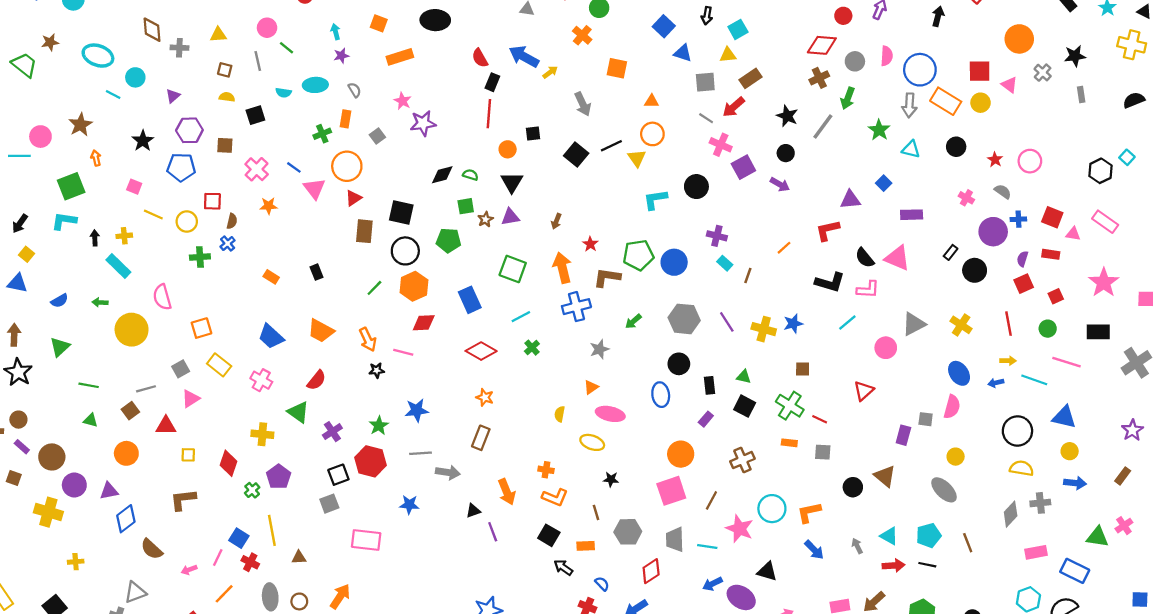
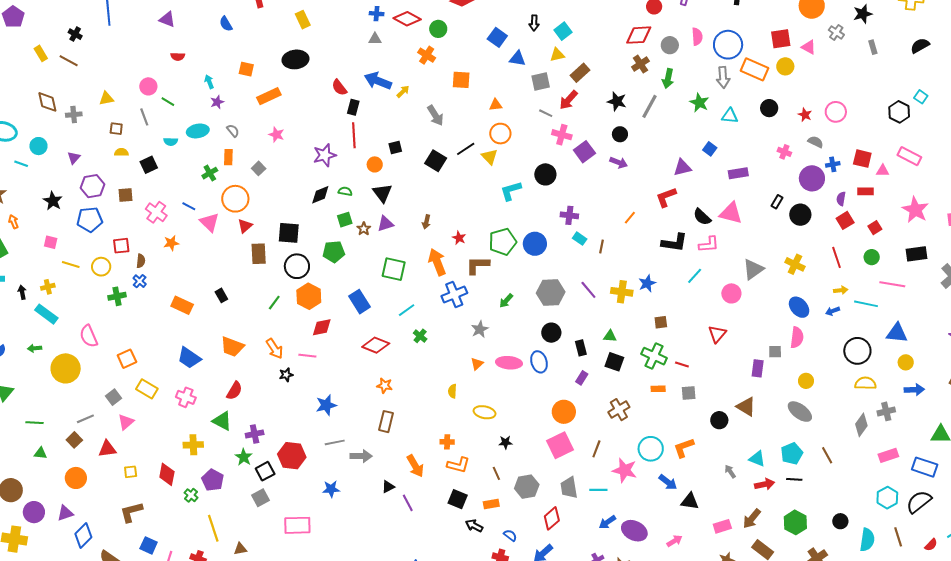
purple star: (423, 123) -> (325, 155), moved
orange rectangle: (271, 277) -> (182, 305), size x1.5
pink ellipse: (610, 414) -> (509, 363), moved
green star: (379, 426) -> (244, 457), moved
purple cross: (332, 432) -> (255, 434), turned 30
blue square: (239, 538) -> (149, 545), moved
blue arrow: (814, 550) -> (668, 482), moved
black triangle: (767, 571) -> (690, 501), moved

